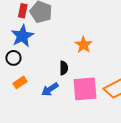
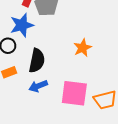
black semicircle: (64, 68) -> (37, 61), moved, size x1.6

